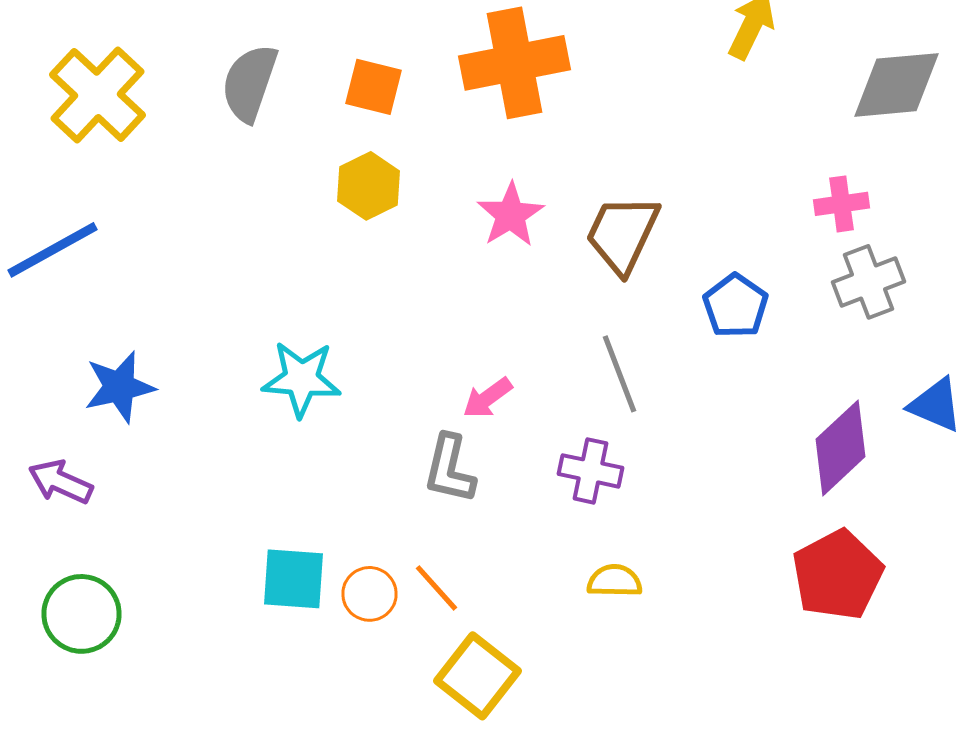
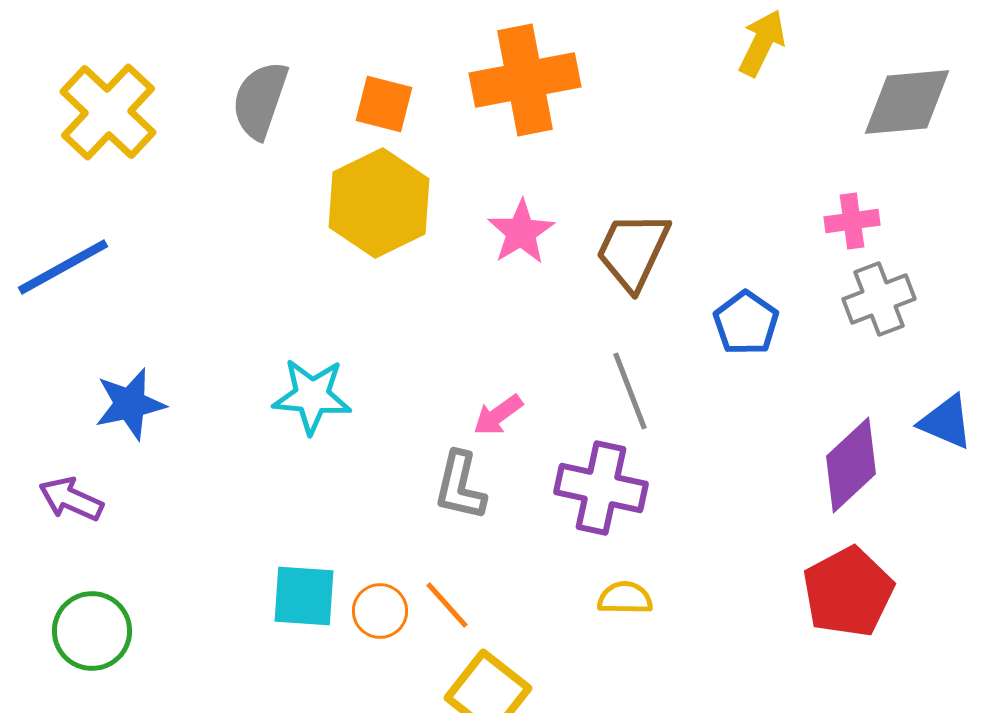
yellow hexagon: (368, 186) -> (379, 203), size x1.6
purple cross: (590, 471) -> (601, 488), size x1.4

